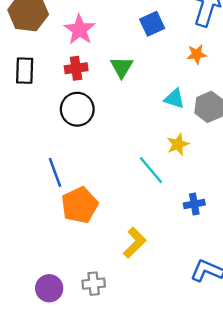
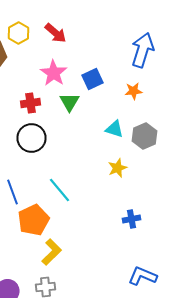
blue square: (152, 24) -> (92, 79), moved
pink star: (80, 30) -> (54, 73), moved
cyan line: (151, 170) -> (60, 190), moved
yellow L-shape: (135, 243) -> (52, 252), moved

